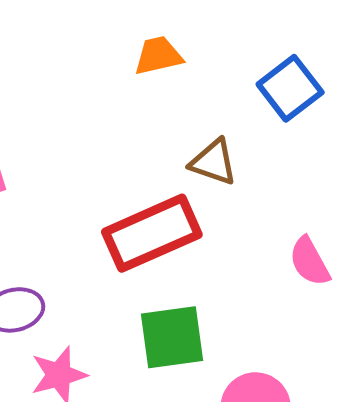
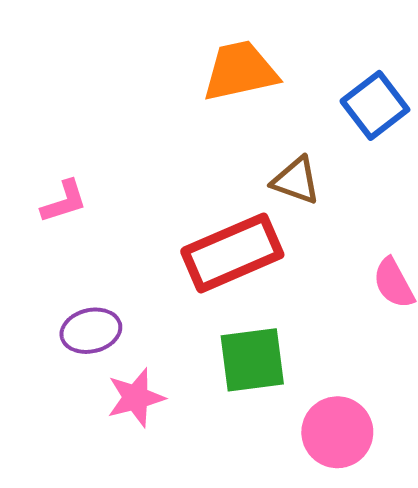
orange trapezoid: (158, 56) -> (240, 71), size x1.5

